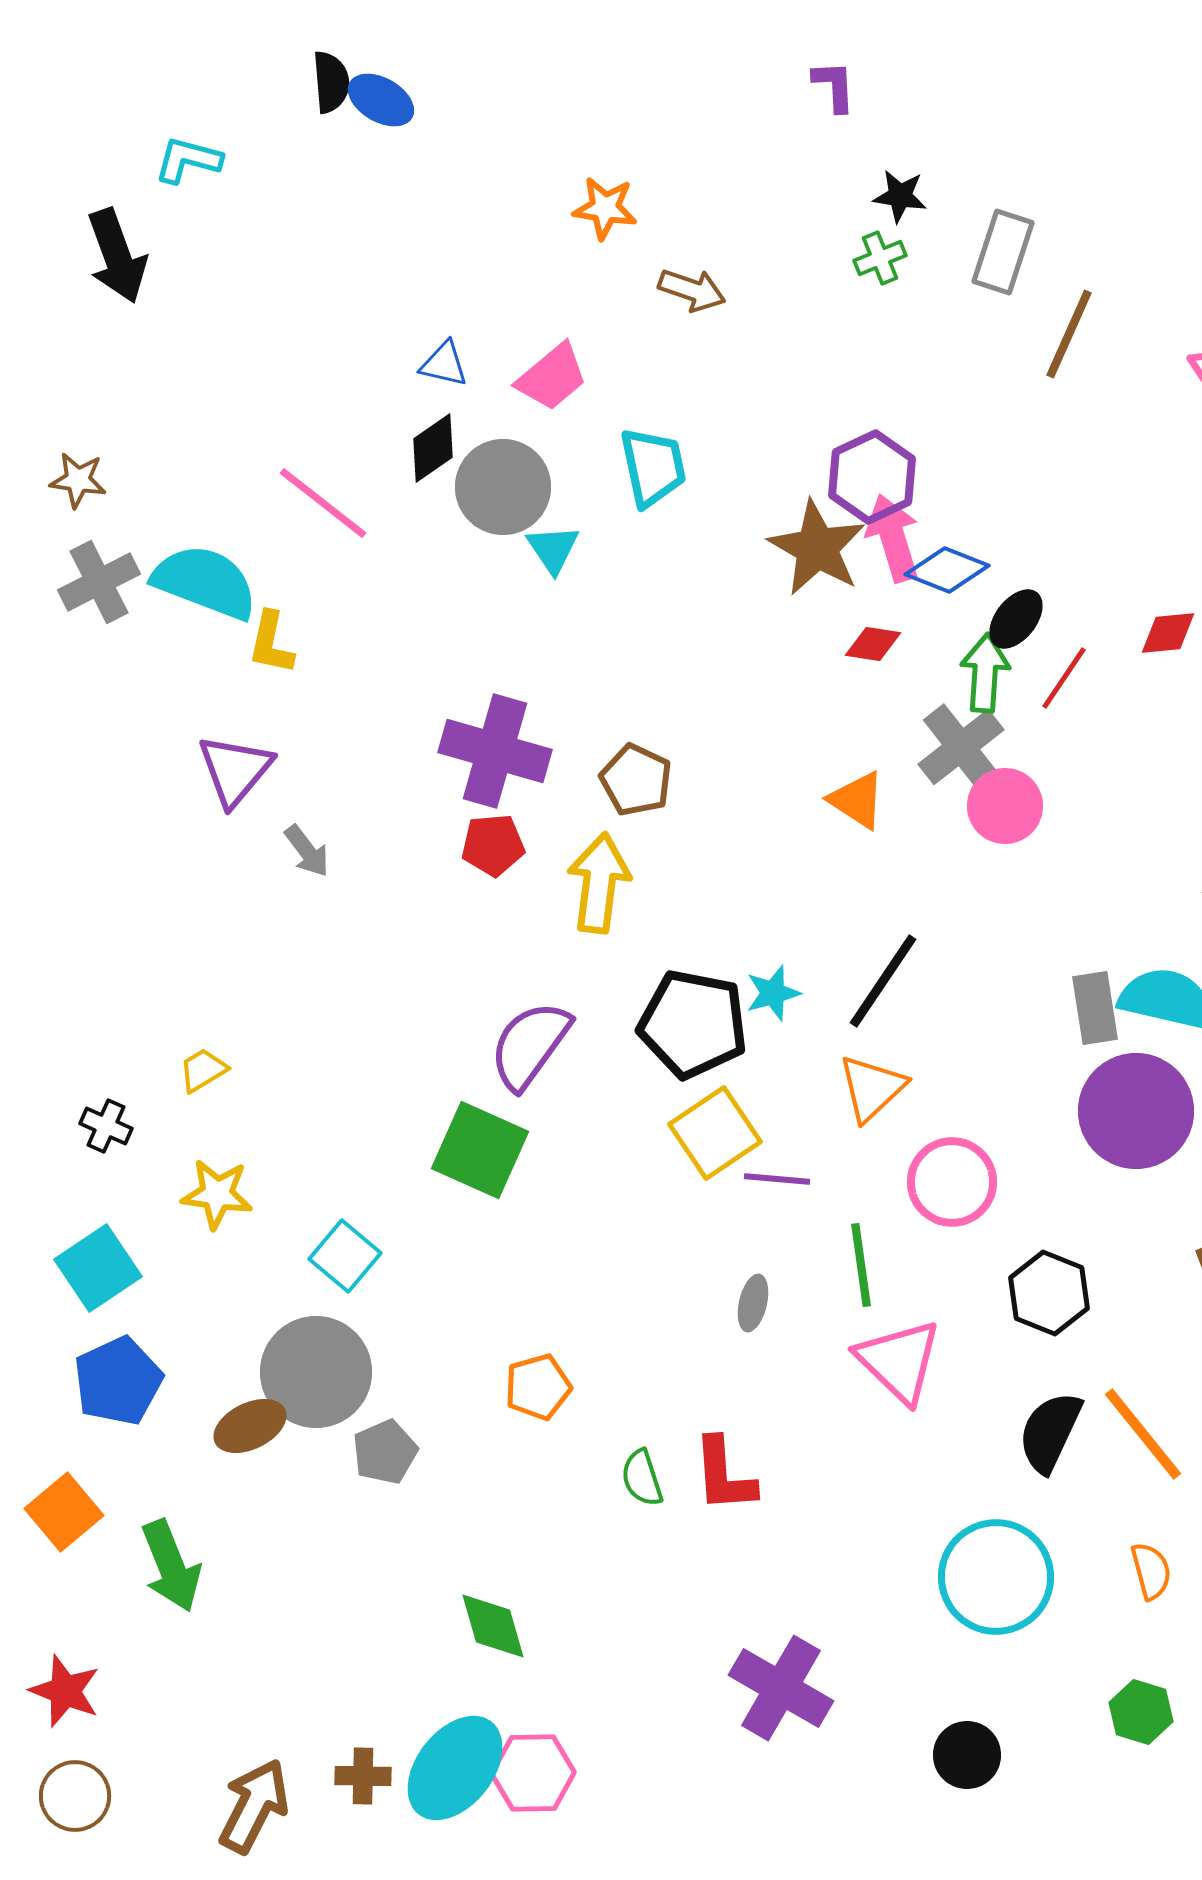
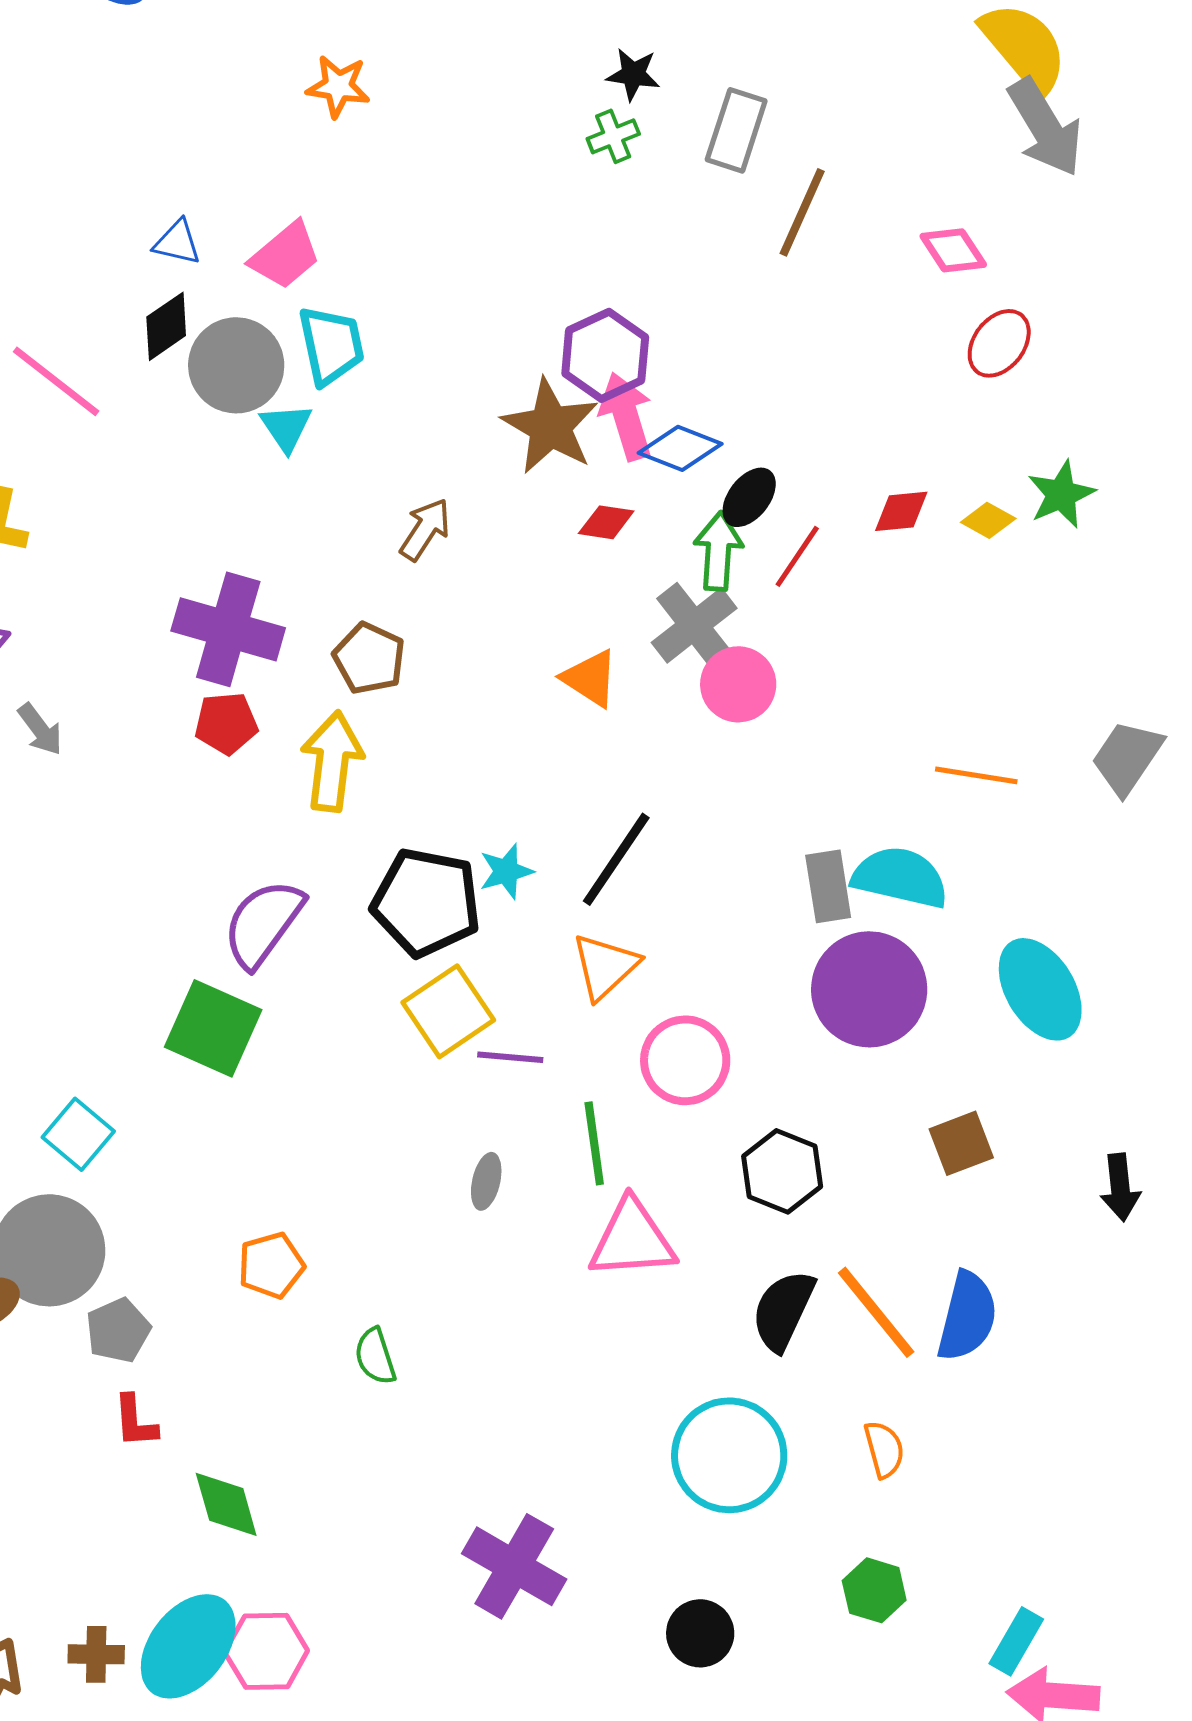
brown arrow: (692, 290) -> (425, 529), moved, turned -76
cyan trapezoid: (653, 467) -> (331, 345), moved
pink triangle: (899, 1361) -> (632, 1239), turned -48
red L-shape: (724, 1475) -> (135, 1421), moved, size x0.7

